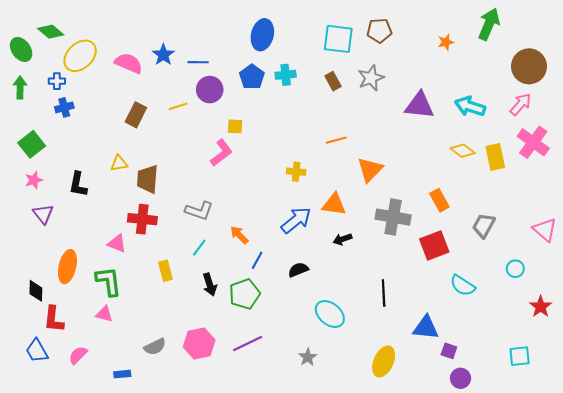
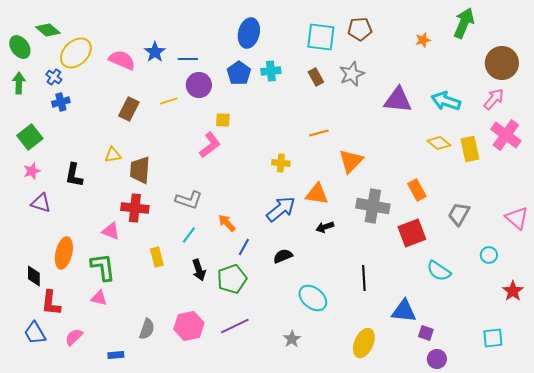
blue cross: (57, 81) -> (54, 77), turned 35
purple triangle: (43, 214) -> (41, 203), turned -35
gray semicircle: (155, 347) -> (147, 329), turned -45

